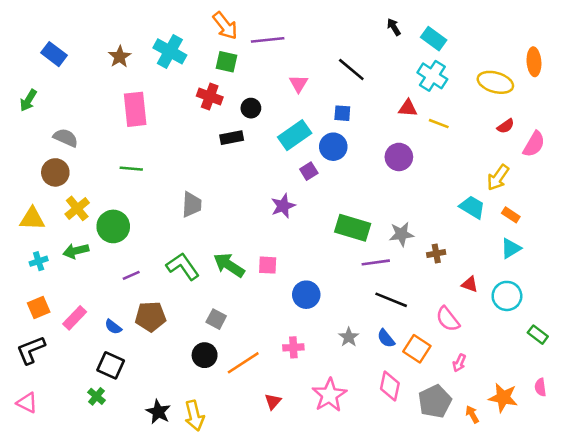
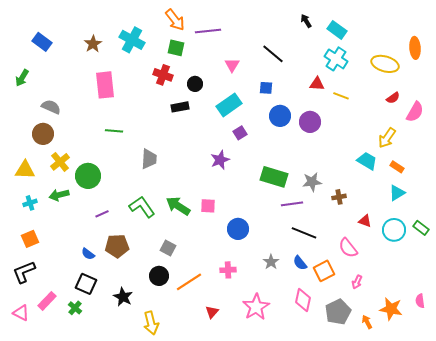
blue circle: (333, 147) -> (280, 116), moved
green line: (131, 169) -> (114, 131), moved
pink rectangle: (75, 318) -> (47, 301), moved
green rectangle: (538, 335) -> (421, 228), moved
orange square: (417, 349) -> (324, 271), turned 30
black star: (158, 412) -> (123, 297), moved

